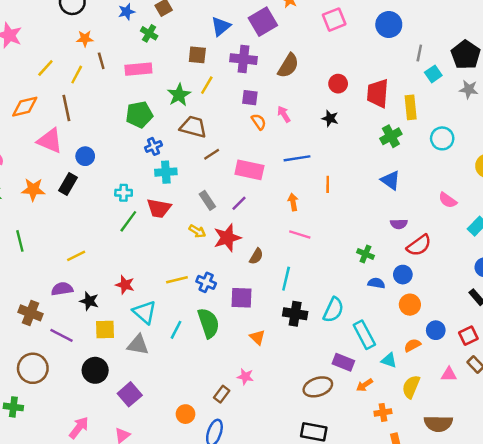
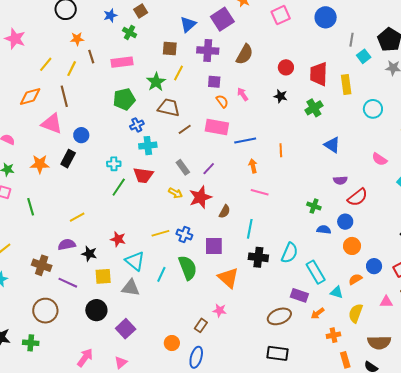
green cross: (391, 136) -> (314, 108), moved
blue line: (297, 158) -> (245, 140), moved
pink rectangle: (249, 170) -> (217, 127), moved
orange triangle: (257, 337) -> (228, 278), size x1.6

